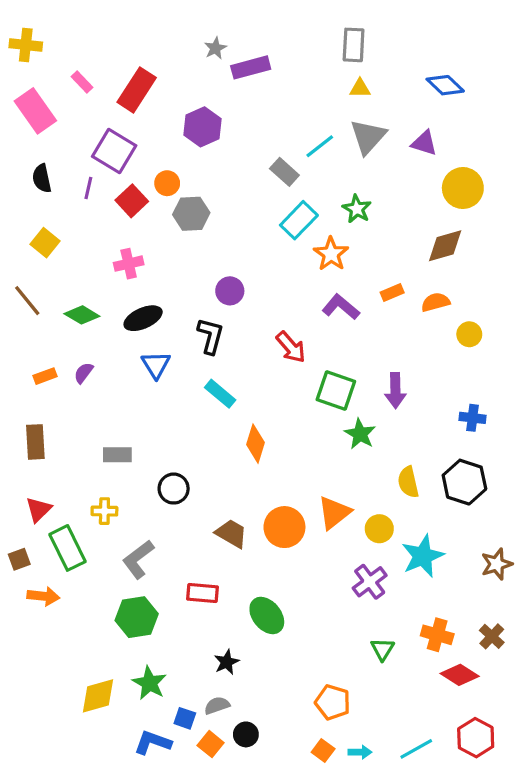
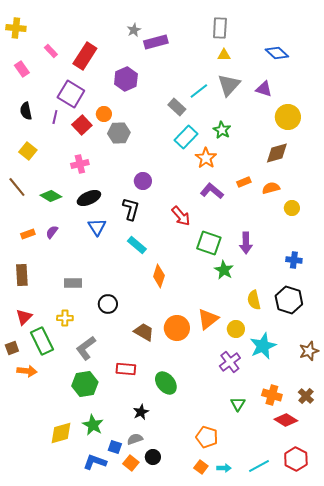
pink rectangle: (35, 111) -> (22, 69), size x0.6

